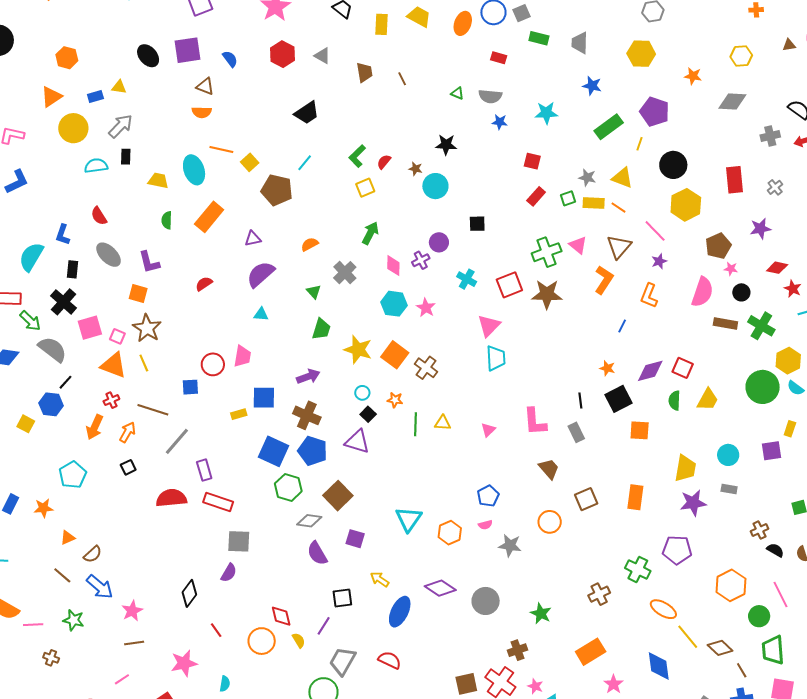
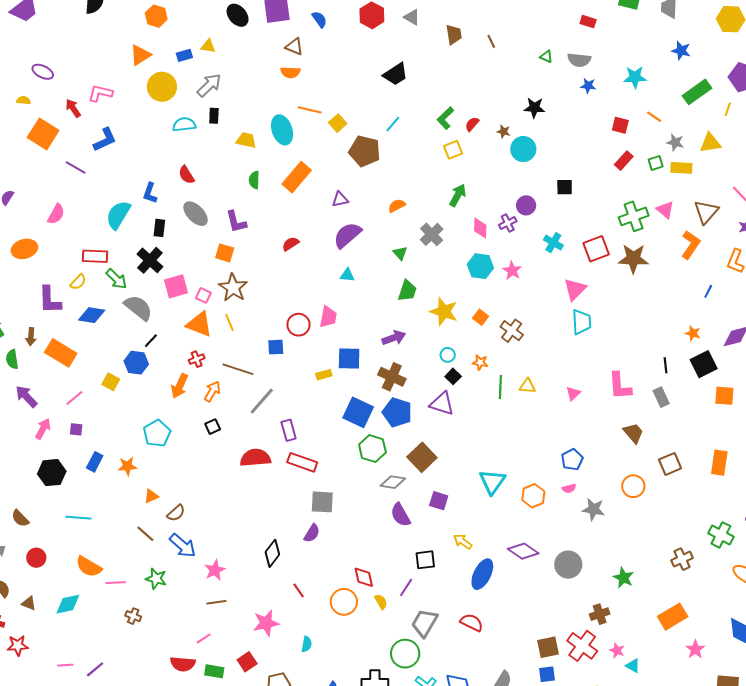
yellow triangle: (622, 178) -> (710, 143), turned -30
orange line: (618, 208) -> (654, 117), moved
orange square: (395, 355) -> (481, 317), size x0.6

